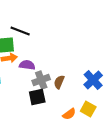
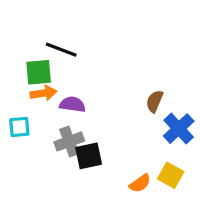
gray cross: (41, 80) -> (69, 141), moved
brown semicircle: (59, 82) -> (155, 101), moved

